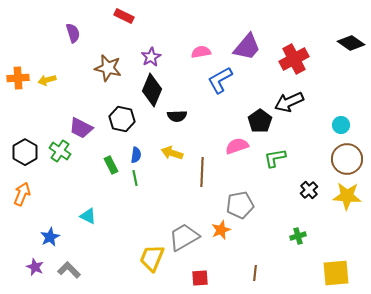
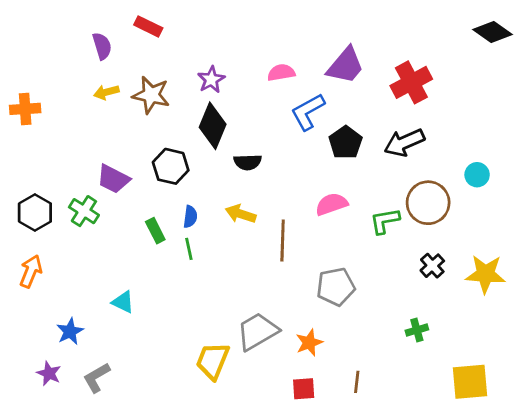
red rectangle: (124, 16) -> (148, 26), moved
black diamond: (351, 43) -> (492, 32), moved
yellow arrow: (47, 80) -> (106, 92), moved
black pentagon: (260, 121) -> (346, 143), moved
brown circle: (347, 159) -> (428, 203), moved
orange star: (221, 230) -> (309, 343), moved
gray L-shape: (69, 270) -> (97, 378), turned -75
red square: (200, 278) -> (304, 389), moved

